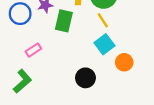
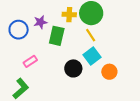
black circle: (85, 78) -> (73, 68), moved

